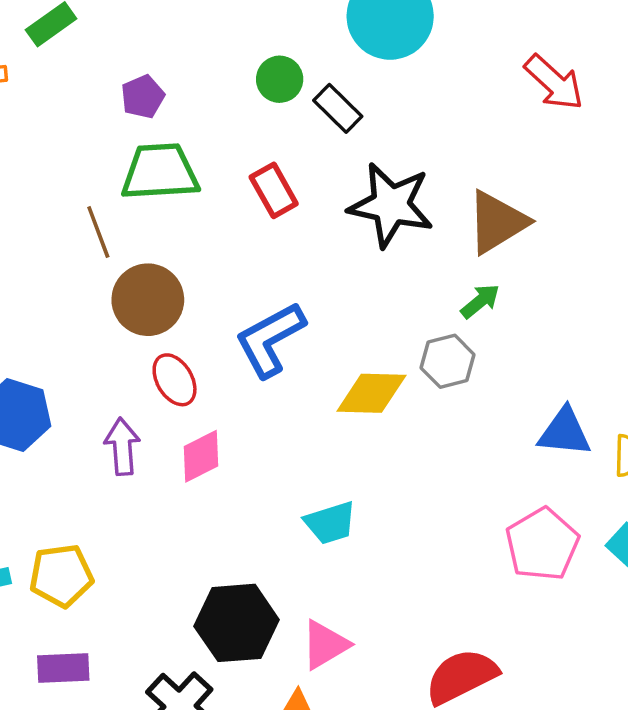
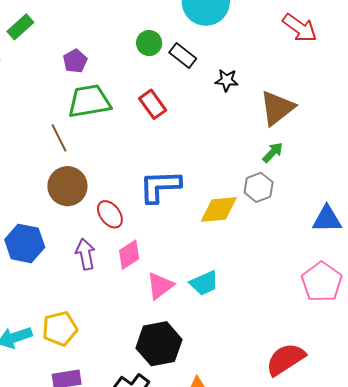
black star: (391, 205) -> (227, 80), moved, size x0.5
brown circle: (148, 300) -> (67, 186), moved
blue L-shape: (270, 339) -> (160, 186), turned 33
pink triangle: (325, 645) -> (160, 286), moved

